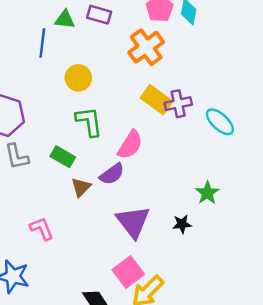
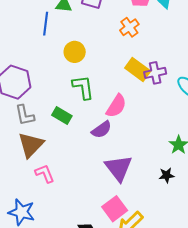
orange cross: (146, 47) -> (129, 27), size x0.7
brown triangle: (81, 187) -> (31, 145), moved, size x1.6
black star: (182, 224) -> (167, 175), moved

